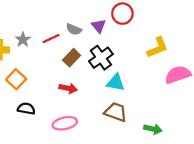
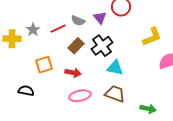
orange square: (16, 79) -> (44, 65), moved, turned 30
black semicircle: (26, 109) -> (26, 91), moved
pink ellipse: (65, 123) -> (80, 96), moved

